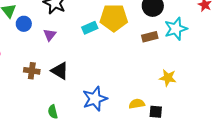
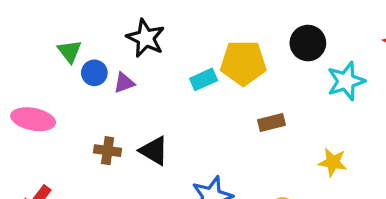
purple triangle: (50, 35) -> (124, 83), moved, turned 32
brown rectangle: (150, 37) -> (271, 122), moved

